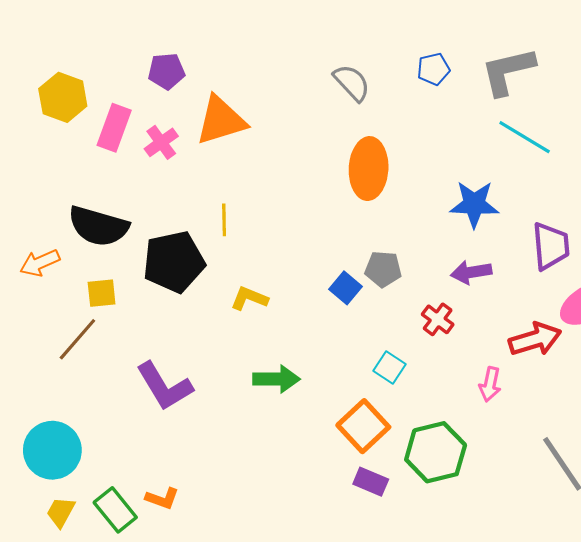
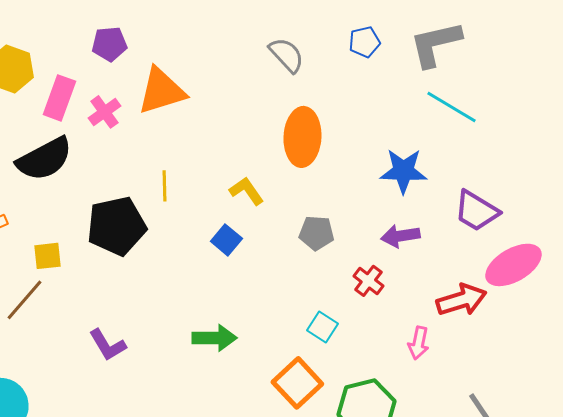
black semicircle: (98, 226) -> (44, 159), moved, turned -44
purple trapezoid: (551, 246) -> (476, 211), turned 126
blue square: (346, 288) -> (226, 240), moved
yellow L-shape: (249, 298) -> (246, 191), moved, turned 33
purple L-shape: (164, 386) -> (107, 345), size x0.7

